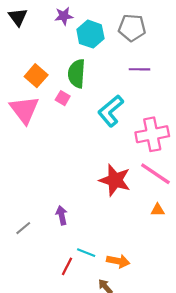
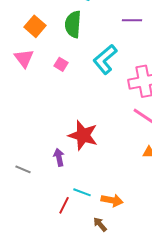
pink square: (63, 98) -> (61, 64), moved
pink triangle: (24, 110) -> (24, 58), size x0.7
red star: (115, 180) -> (83, 135), moved
gray line: (23, 228) -> (23, 169), turned 63

